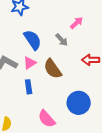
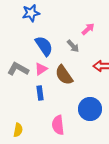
pink semicircle: (47, 119) -> (58, 125), turned 36

